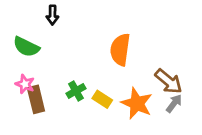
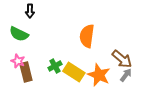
black arrow: (53, 15) -> (30, 11), moved
yellow rectangle: (102, 99) -> (74, 72), size x1.5

